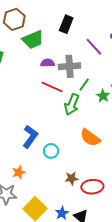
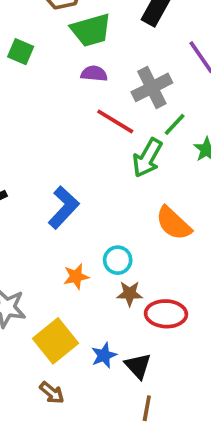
purple semicircle: (48, 63) -> (94, 74), moved
gray cross: (69, 66) -> (152, 87), turned -30
cyan circle: (51, 151) -> (118, 260), moved
orange star: (19, 172) -> (76, 277), moved

